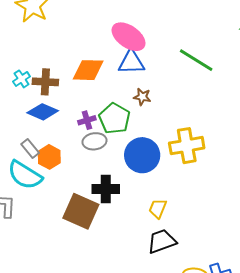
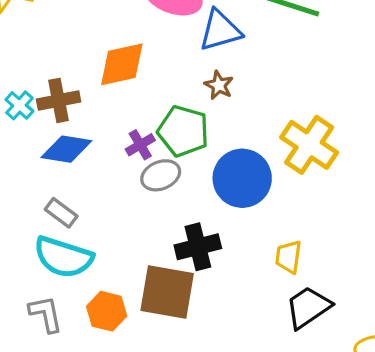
blue triangle: (131, 62) -> (220, 30), moved
brown star: (142, 97) -> (219, 85), turned 30
yellow cross: (187, 146) -> (309, 145), turned -32
orange hexagon: (49, 157) -> (107, 311), moved

